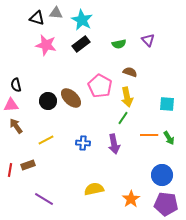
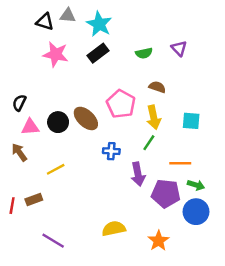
black semicircle: (16, 85) -> (19, 103), turned 40
cyan square: (167, 104) -> (191, 121), moved
pink triangle: (11, 105) -> (30, 127), moved
green arrow: (169, 138) -> (196, 185), moved, turned -40
blue cross: (83, 143) -> (111, 151), moved
purple pentagon: (166, 204) -> (166, 194), moved

